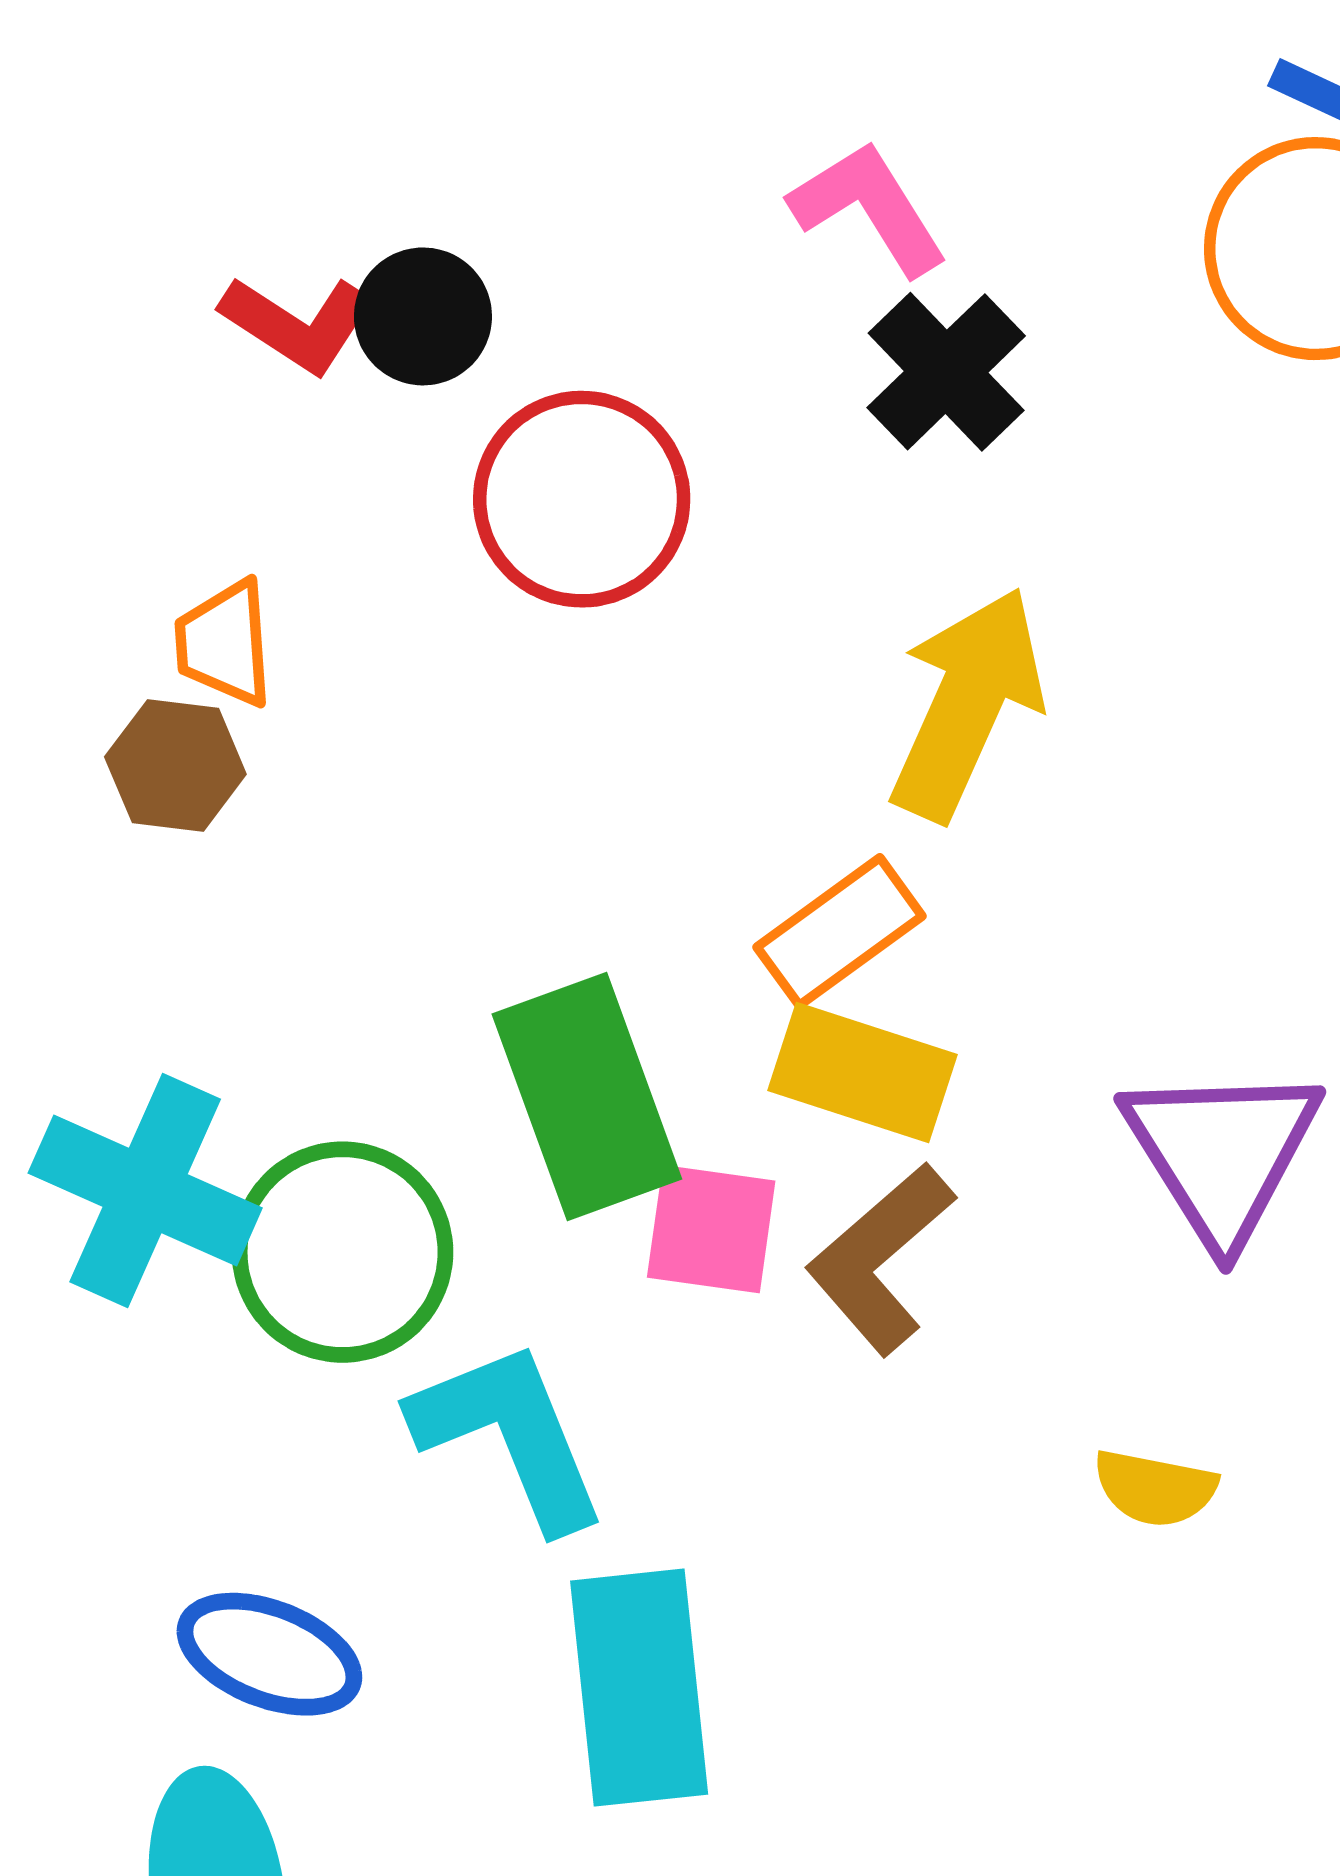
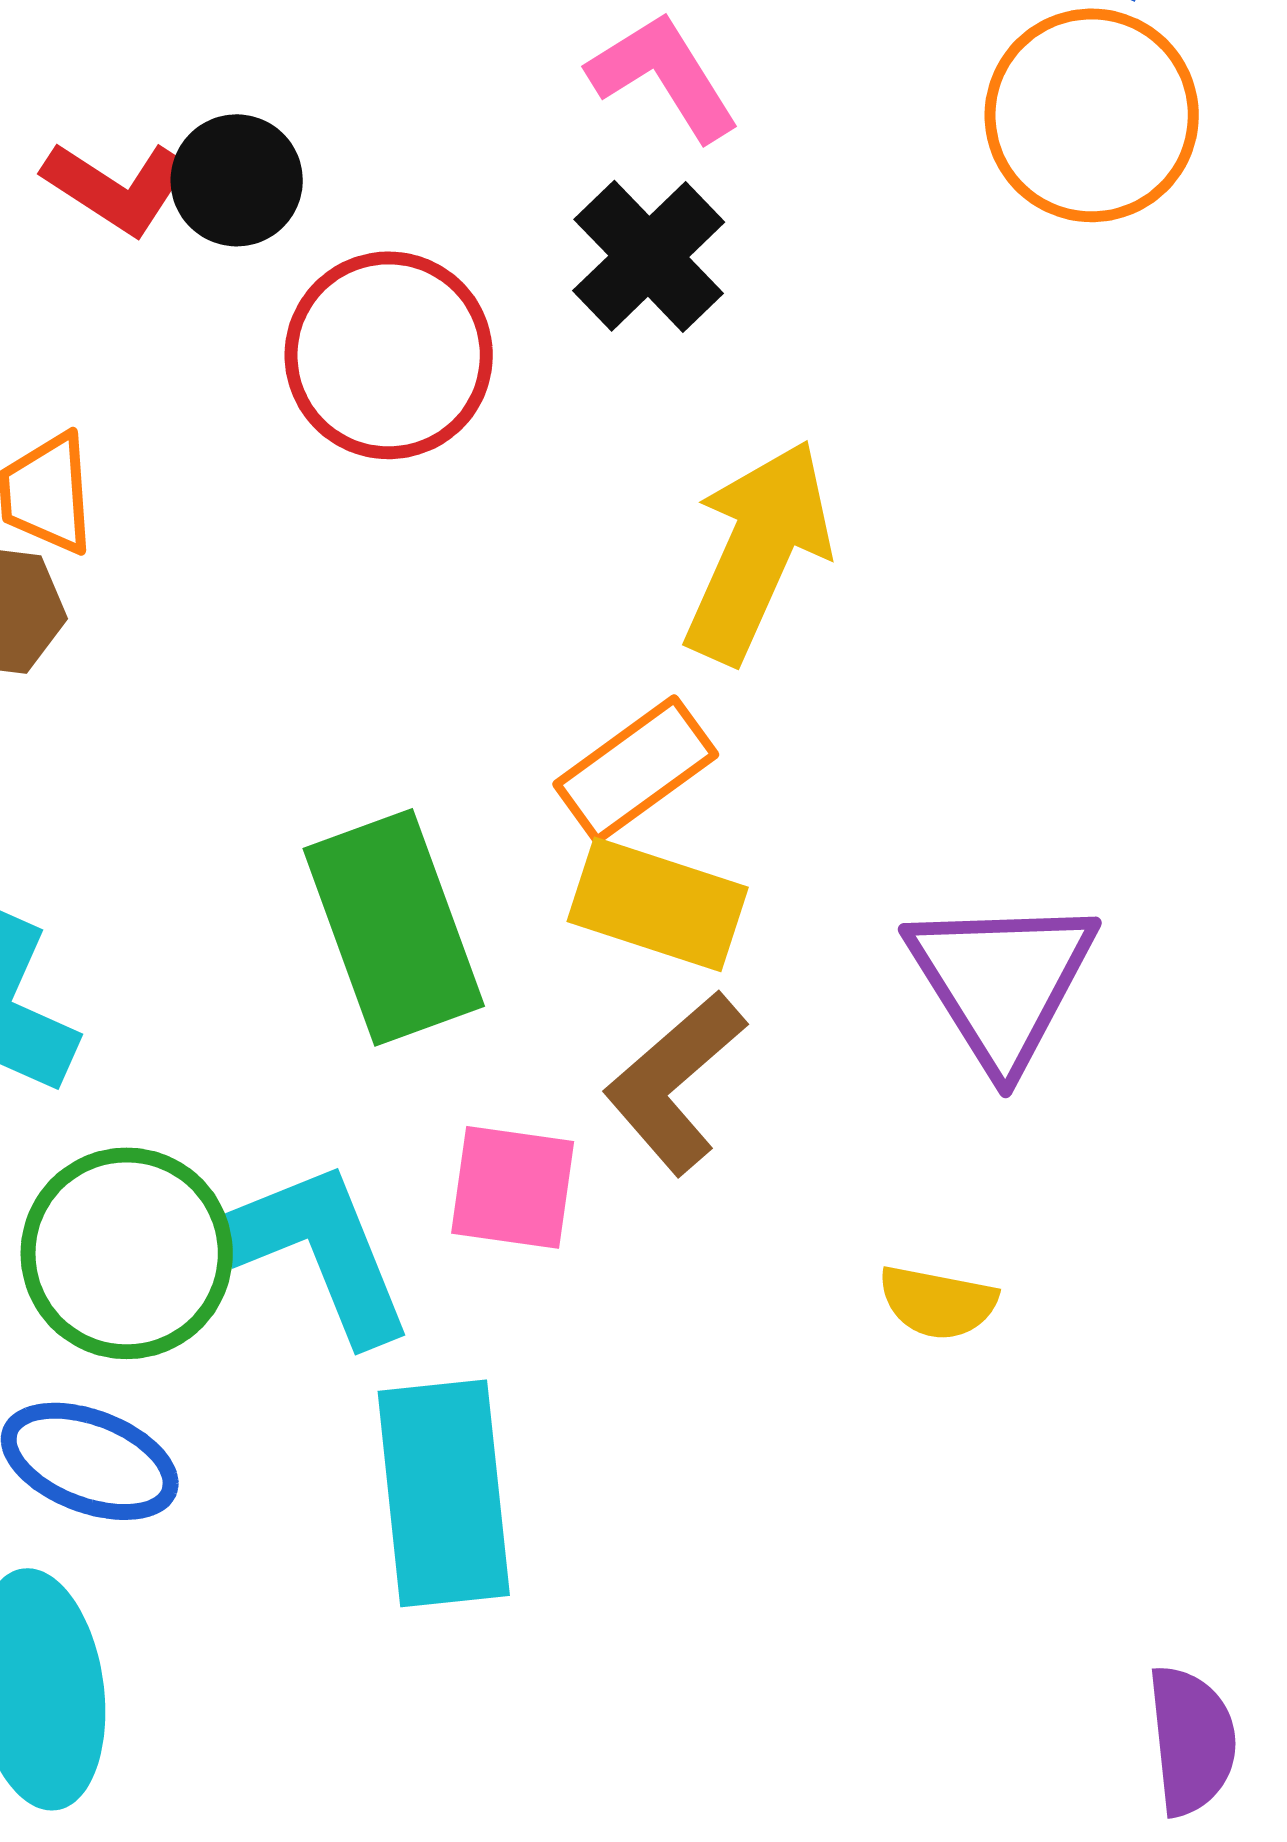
black cross: (946, 372) -> (649, 256), moved
pink square: (711, 1229) -> (513, 1187), moved
green circle: (343, 1252) -> (127, 1253), moved

